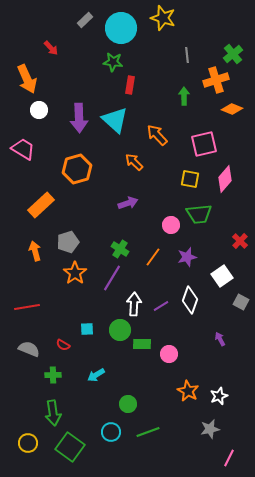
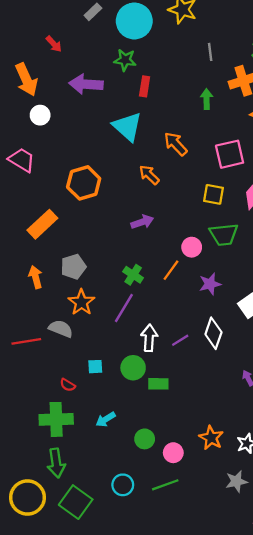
purple arrow: (79, 118) -> (86, 84), moved, turned 96
orange line: (153, 257) -> (171, 270), moved
gray semicircle: (29, 349) -> (61, 329), moved
pink circle: (169, 354) -> (173, 453), moved
green cross: (53, 375) -> (56, 419), size x1.8
green circle: (128, 404) -> (145, 439), moved
yellow circle: (28, 443) -> (27, 497), size x1.6

